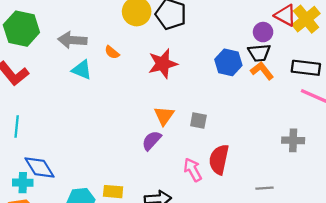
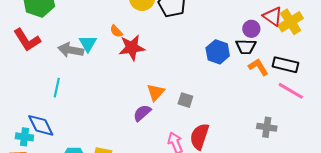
gray arrow: (72, 40) -> (71, 50), moved
red star: (163, 64) -> (132, 48), moved
cyan triangle: (82, 70) -> (88, 43), turned 30
orange L-shape: (262, 71) -> (258, 67), moved
cyan line: (17, 127) -> (57, 88), moved

